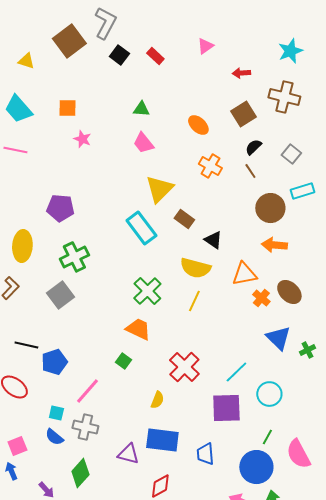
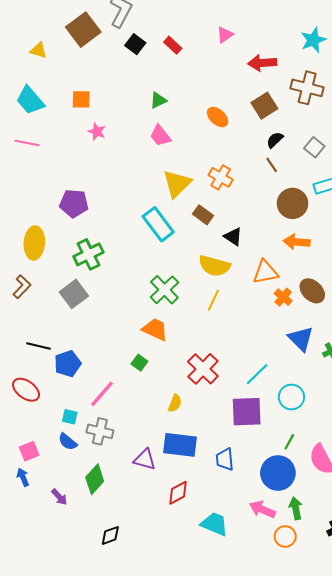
red arrow: (241, 73) -> (262, 63), size x1.5
green triangle: (141, 109) -> (158, 100), turned -30
orange cross: (210, 166) -> (221, 177), moved

